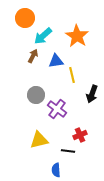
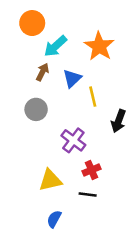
blue triangle: (56, 61) -> (72, 78), turned -35
gray circle: (36, 95) -> (36, 109), moved
red cross: (80, 135) -> (91, 170), moved
blue semicircle: (56, 170) -> (54, 219), moved, turned 32

